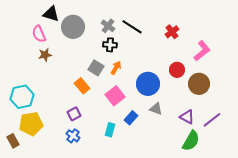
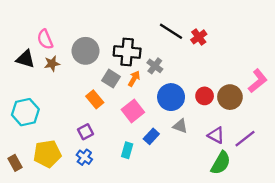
black triangle: (51, 14) -> (25, 59), moved
gray cross: (108, 26) -> (155, 66), moved
gray circle: (73, 27) -> (85, 51), moved
black line: (132, 27) -> (171, 31), moved
black cross: (110, 45) -> (127, 52), size x1.6
pink L-shape: (202, 51) -> (258, 81), moved
red circle: (177, 70) -> (205, 96), moved
yellow pentagon: (31, 124) -> (47, 154), moved

